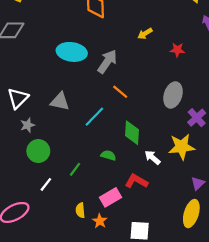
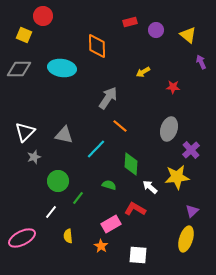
cyan ellipse: (72, 52) -> (62, 68), moved
green circle: (38, 151) -> (58, 181), moved
yellow semicircle: (80, 210) -> (68, 236), moved

